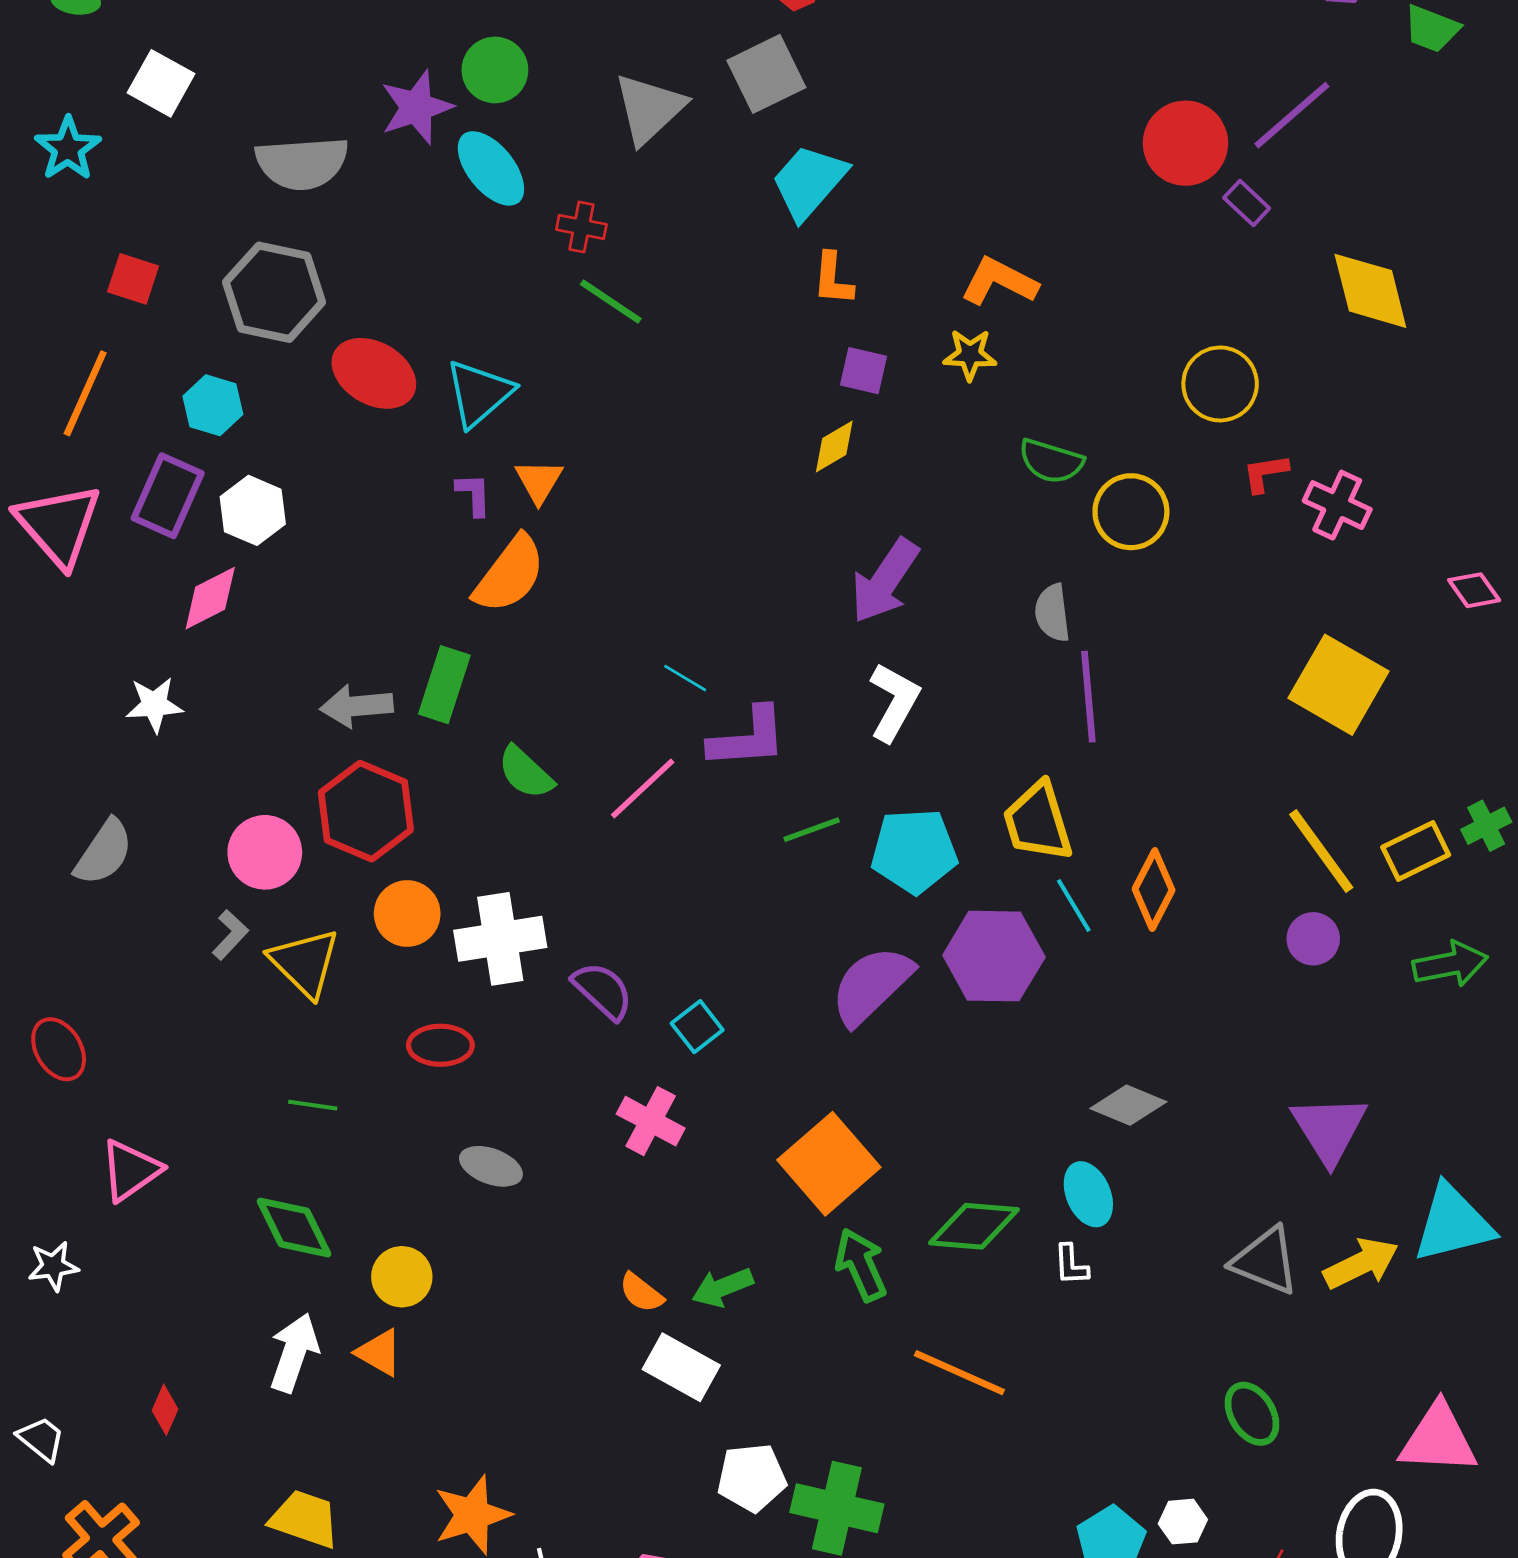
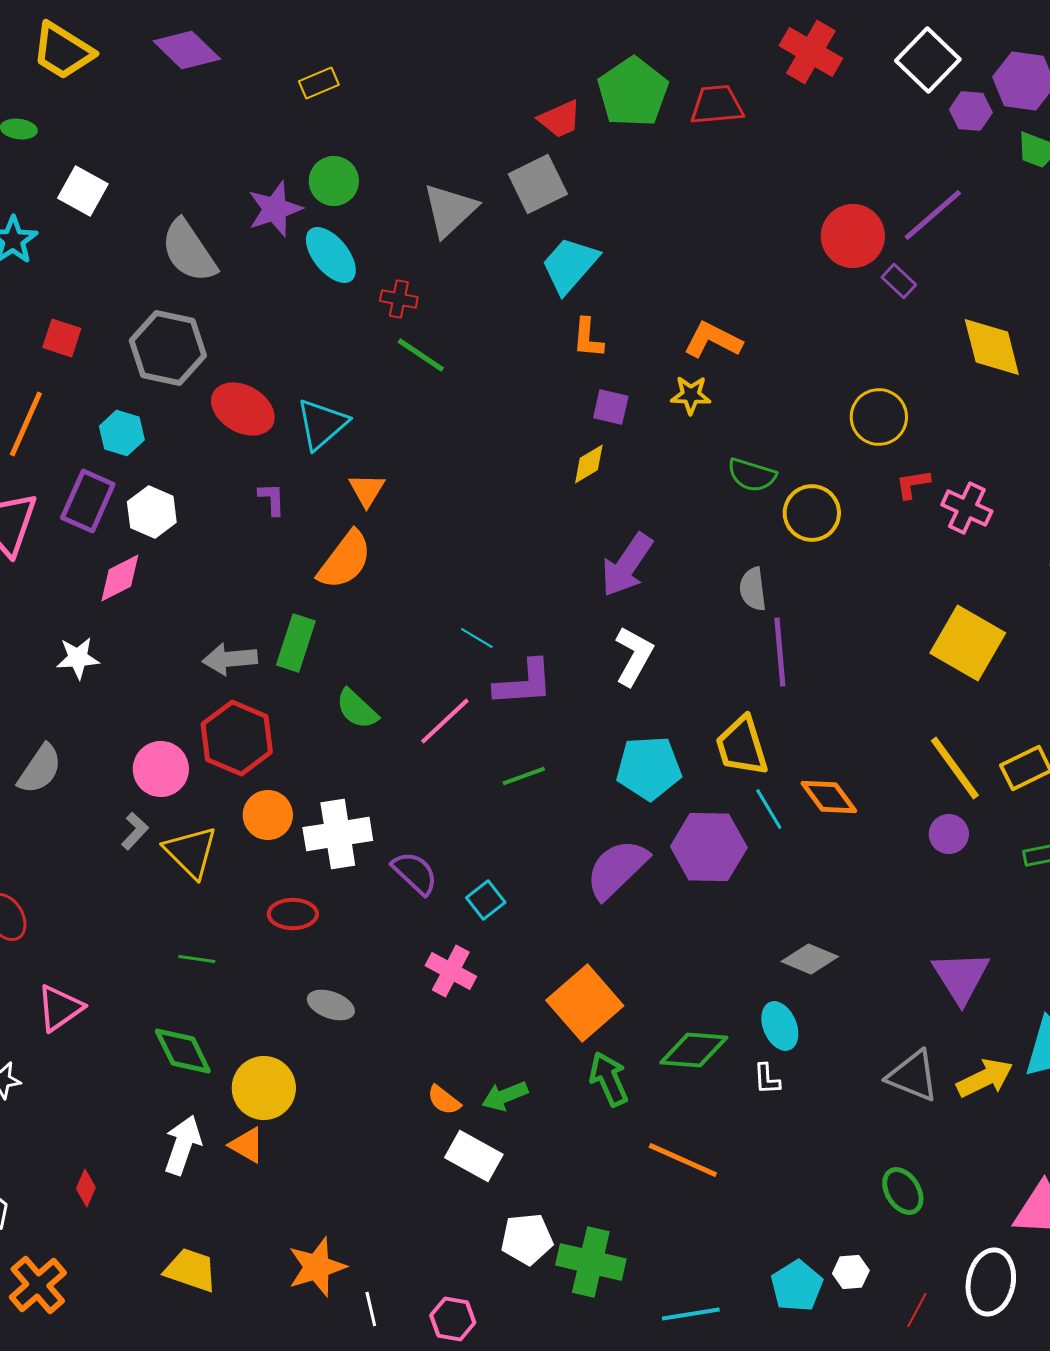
gray semicircle: (302, 163) -> (189, 251), turned 60
purple L-shape: (474, 494) -> (272, 499), moved
green line: (812, 830) -> (524, 776), moved
orange diamond: (1154, 890) -> (829, 797), turned -64
yellow circle: (402, 1277) -> (264, 1088), size x1.4

